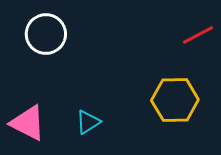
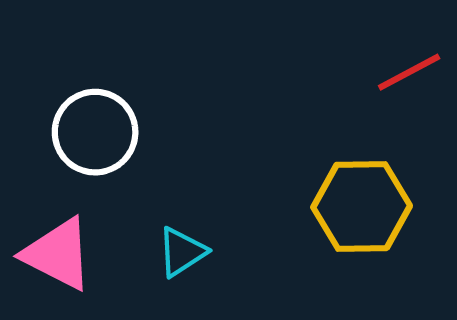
white circle: (46, 34) -> (95, 132), moved

